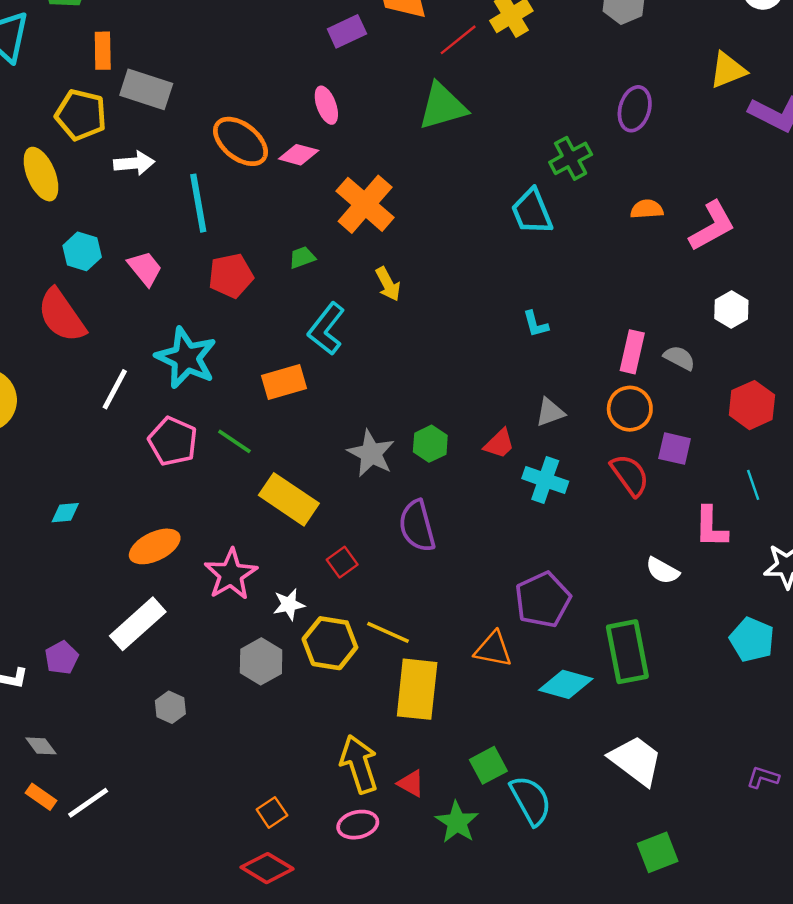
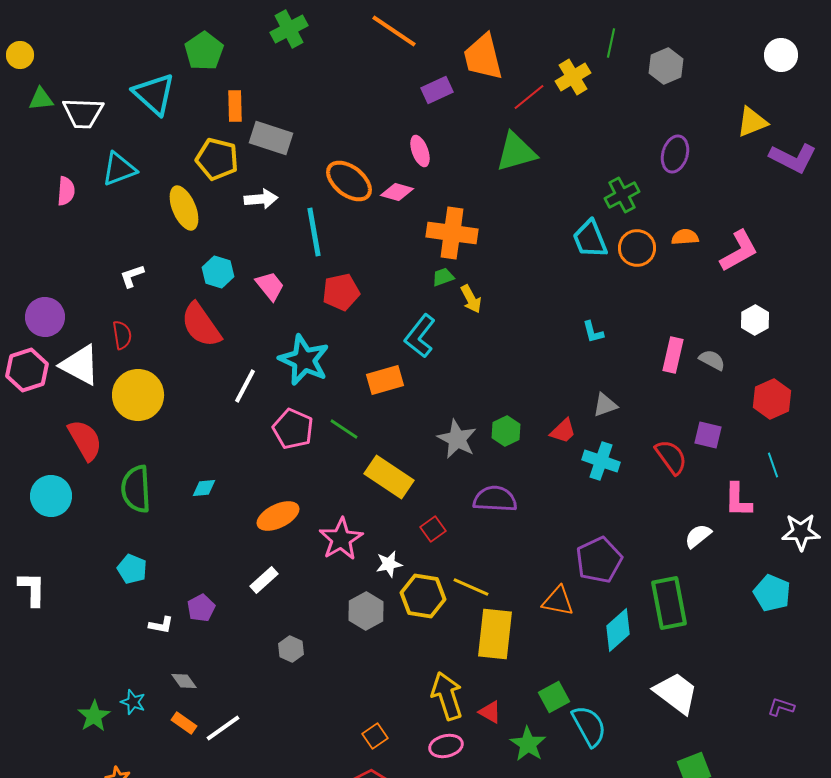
orange cross: (365, 204) -> (452, 233), turned -33
green trapezoid: (302, 257) -> (443, 277), moved
orange circle: (630, 409) -> (637, 248), moved
purple semicircle: (417, 526) -> (495, 499), turned 108
white semicircle: (662, 571) -> (698, 536), turned 112
white rectangle: (138, 624) -> (264, 580), size x0.6
cyan diamond: (566, 684) -> (618, 630), turned -57

